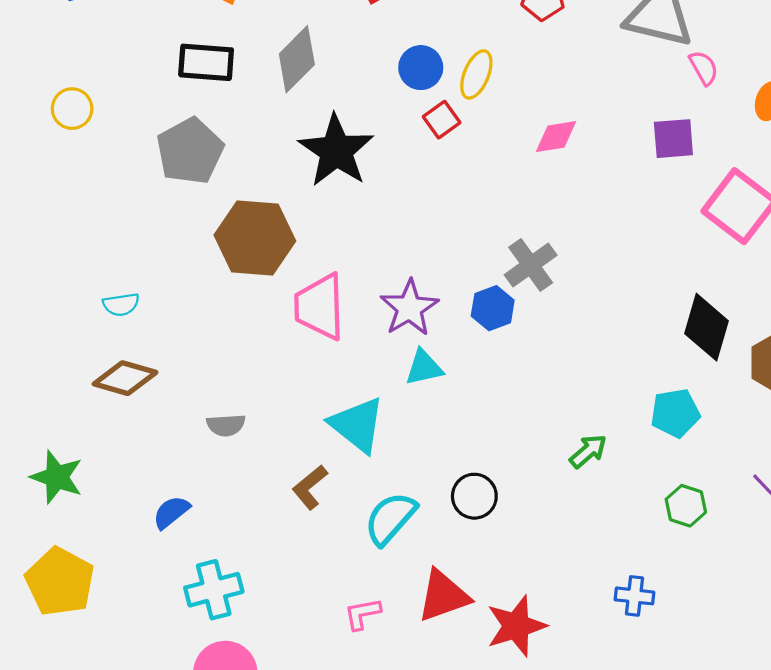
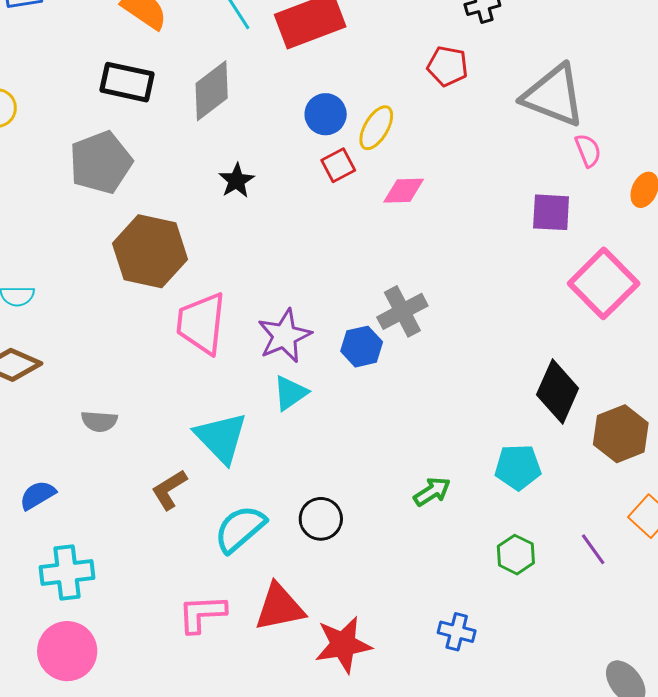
pink diamond: (556, 137) -> (404, 191), moved
black star: (336, 151) -> (237, 181), size x0.5
cyan triangle: (424, 368) -> (290, 393), turned -30
pink L-shape: (362, 614) -> (202, 614), size x1.4

